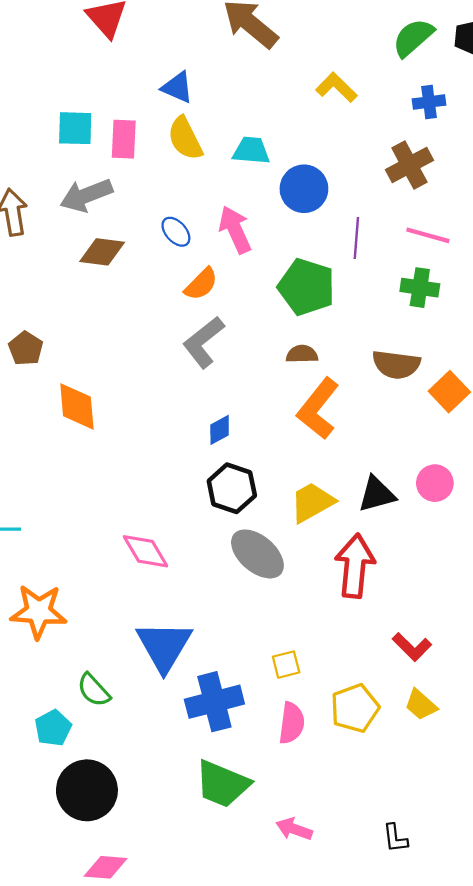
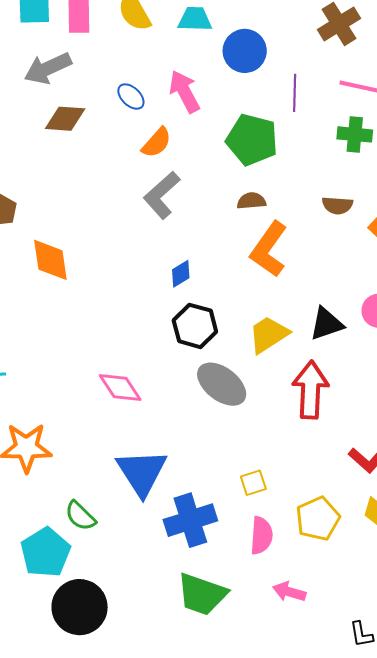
brown semicircle: (396, 365) -> (337, 205), size x0.7
cyan pentagon: (53, 728) -> (46, 552), size x1.5
pink arrow: (294, 829) -> (289, 592), moved

